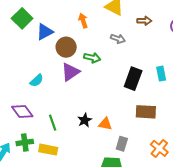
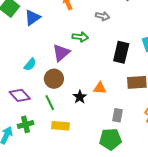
brown circle: (66, 47) -> (54, 79), moved
orange triangle: (105, 124) -> (100, 88), moved
yellow rectangle: (48, 150) -> (61, 126), moved

